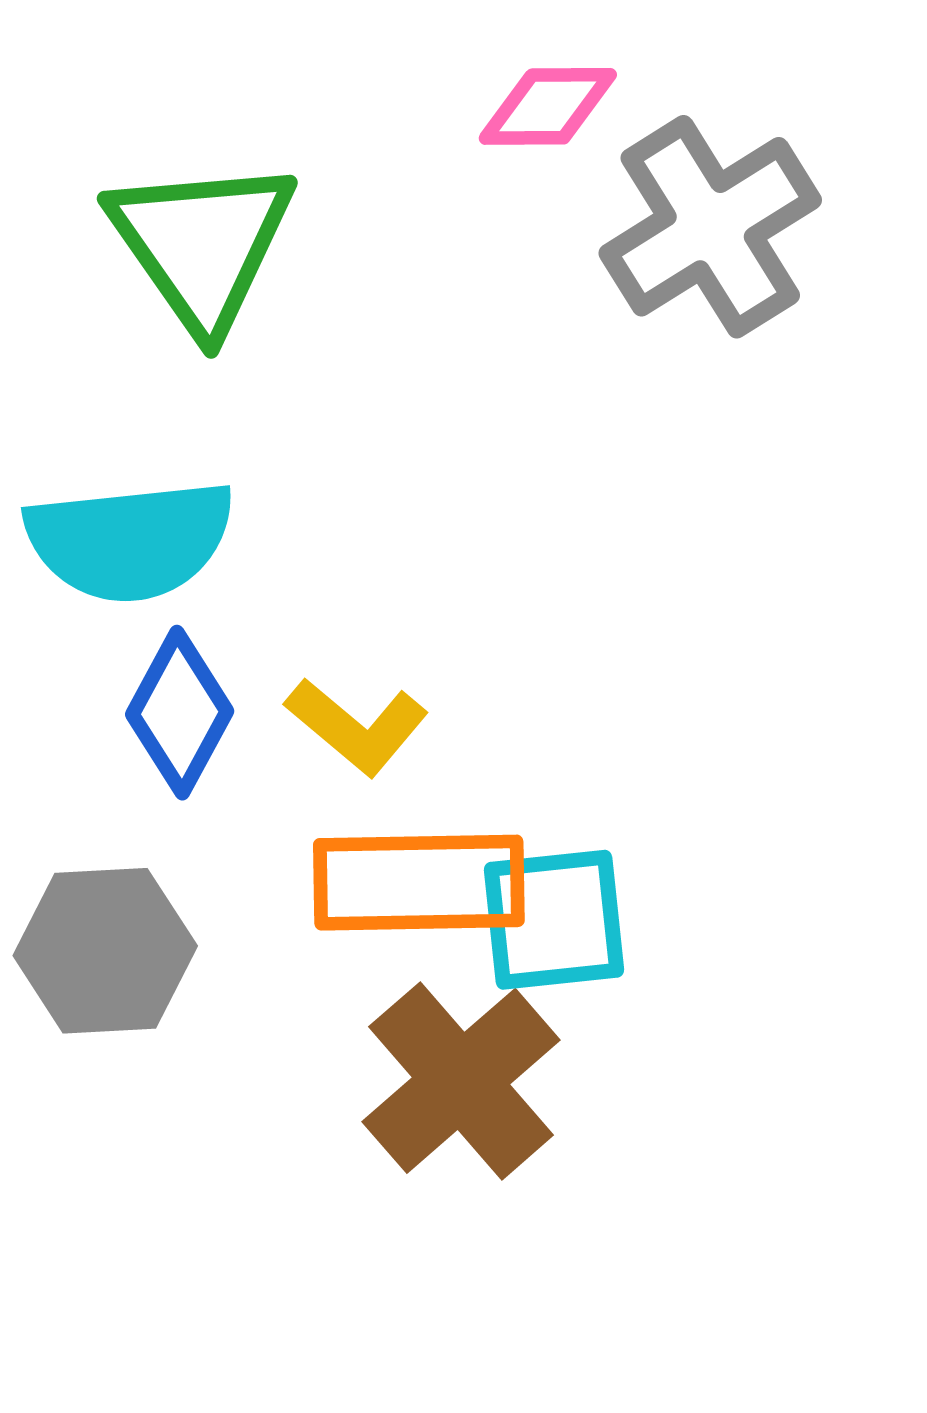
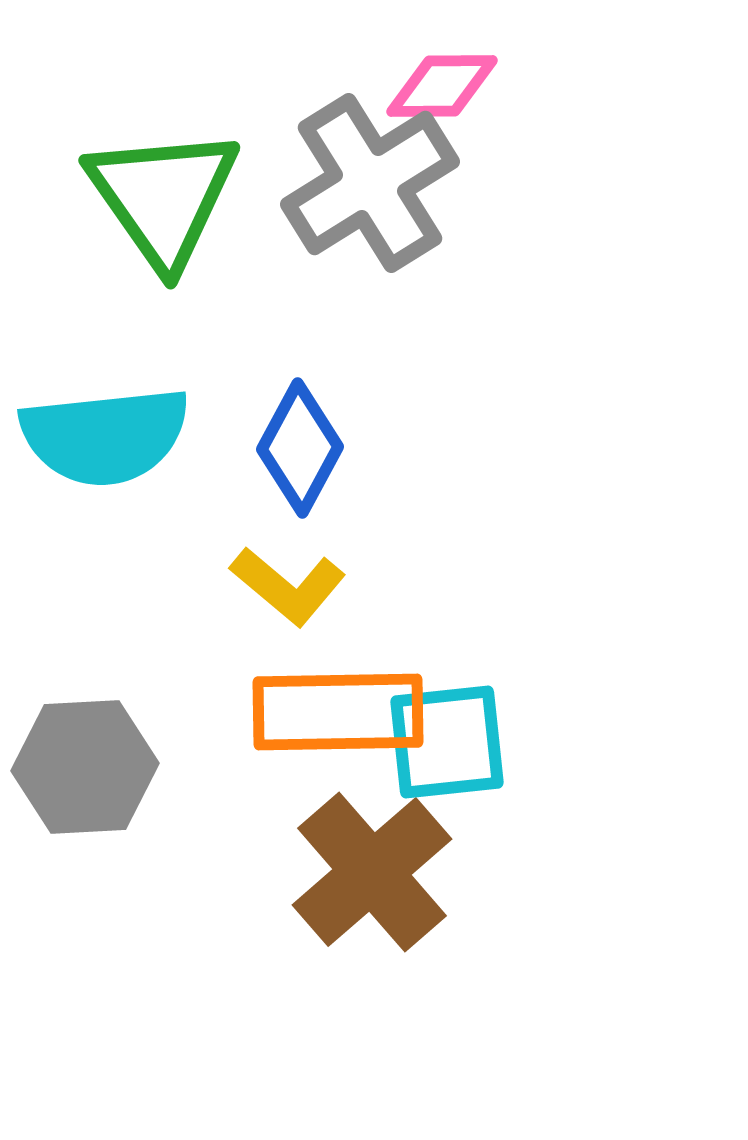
gray cross: (710, 227) -> (370, 183), moved
blue diamond: (180, 713) -> (300, 448), moved

